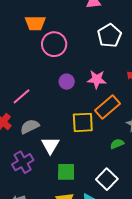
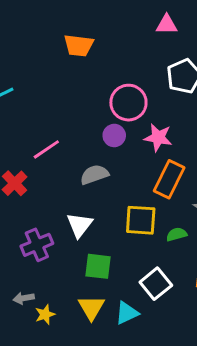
pink circle: (54, 44) -> (128, 103), moved
orange rectangle: (108, 107) -> (169, 179), turned -30
yellow square: (83, 122) -> (141, 220), moved
gray semicircle: (30, 126) -> (94, 175), moved

